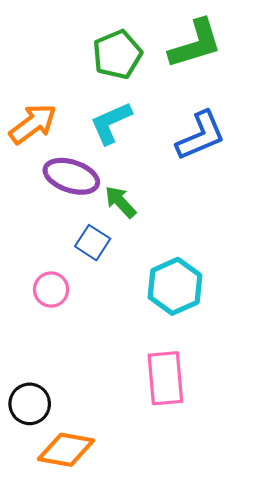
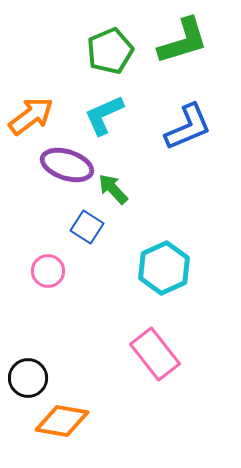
pink rectangle: (165, 378) -> (155, 354), turned -33

